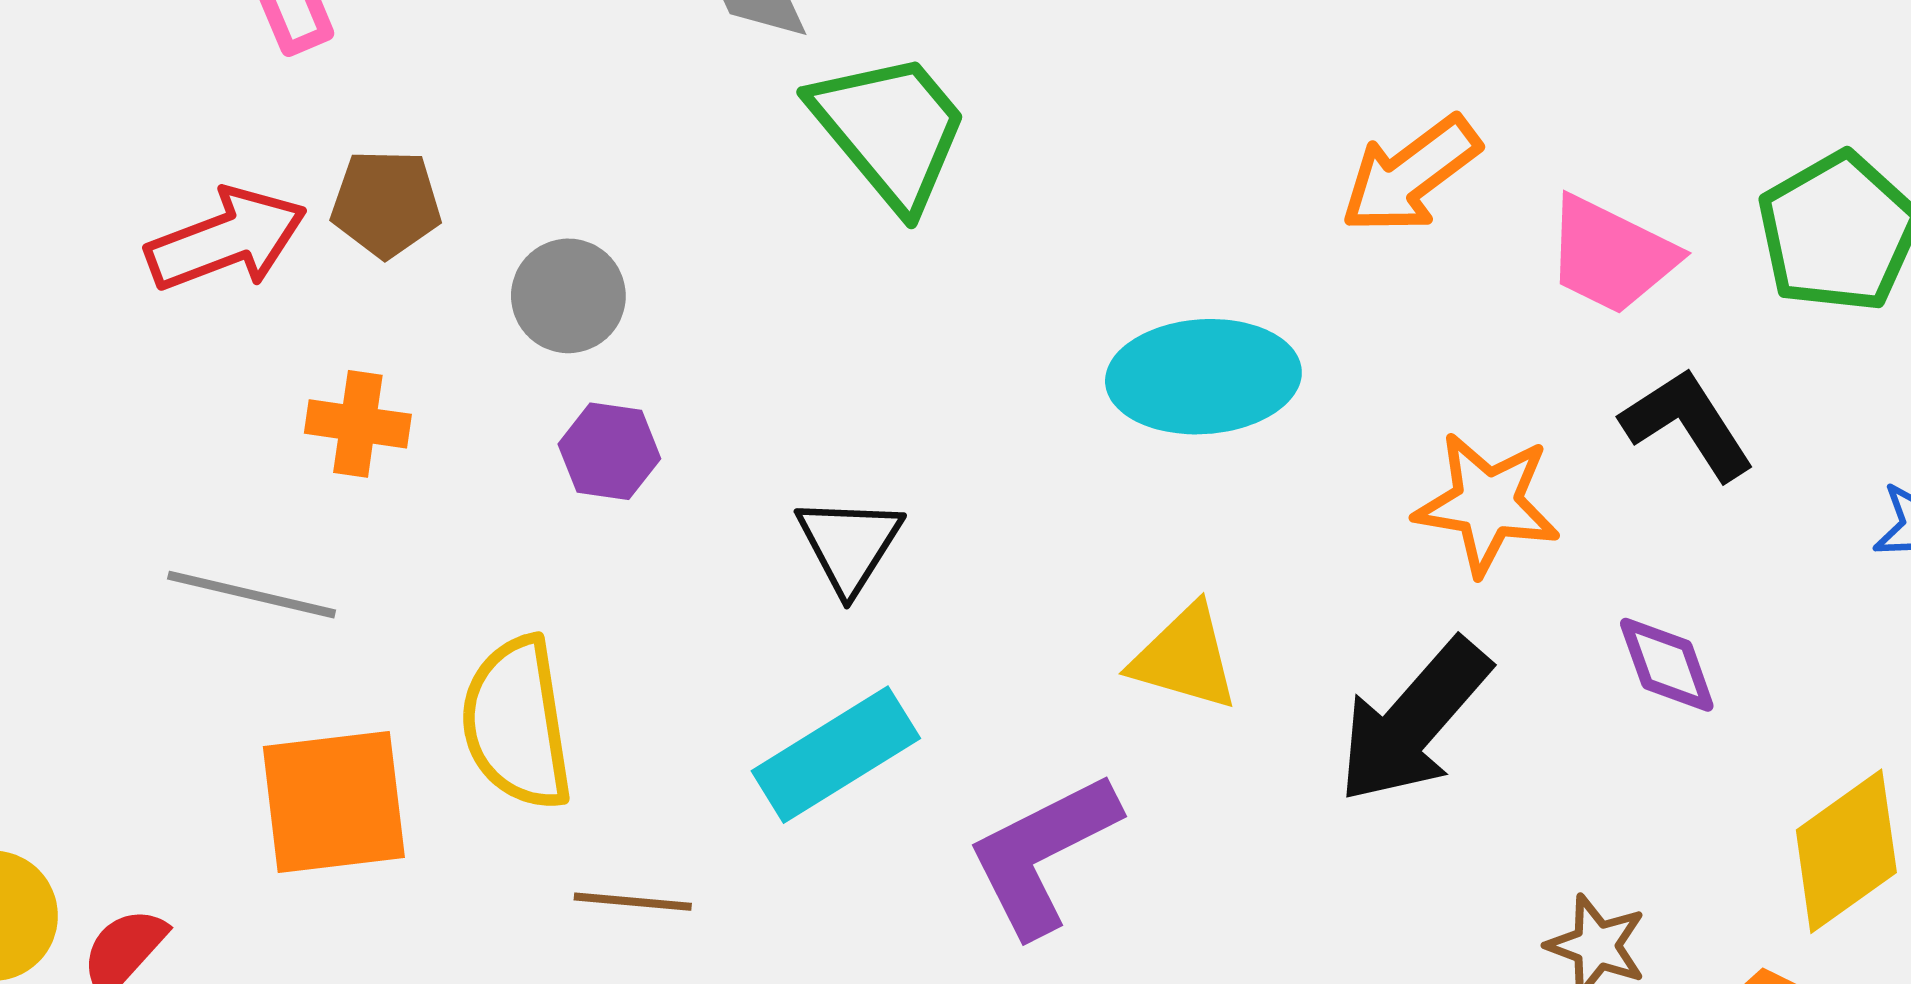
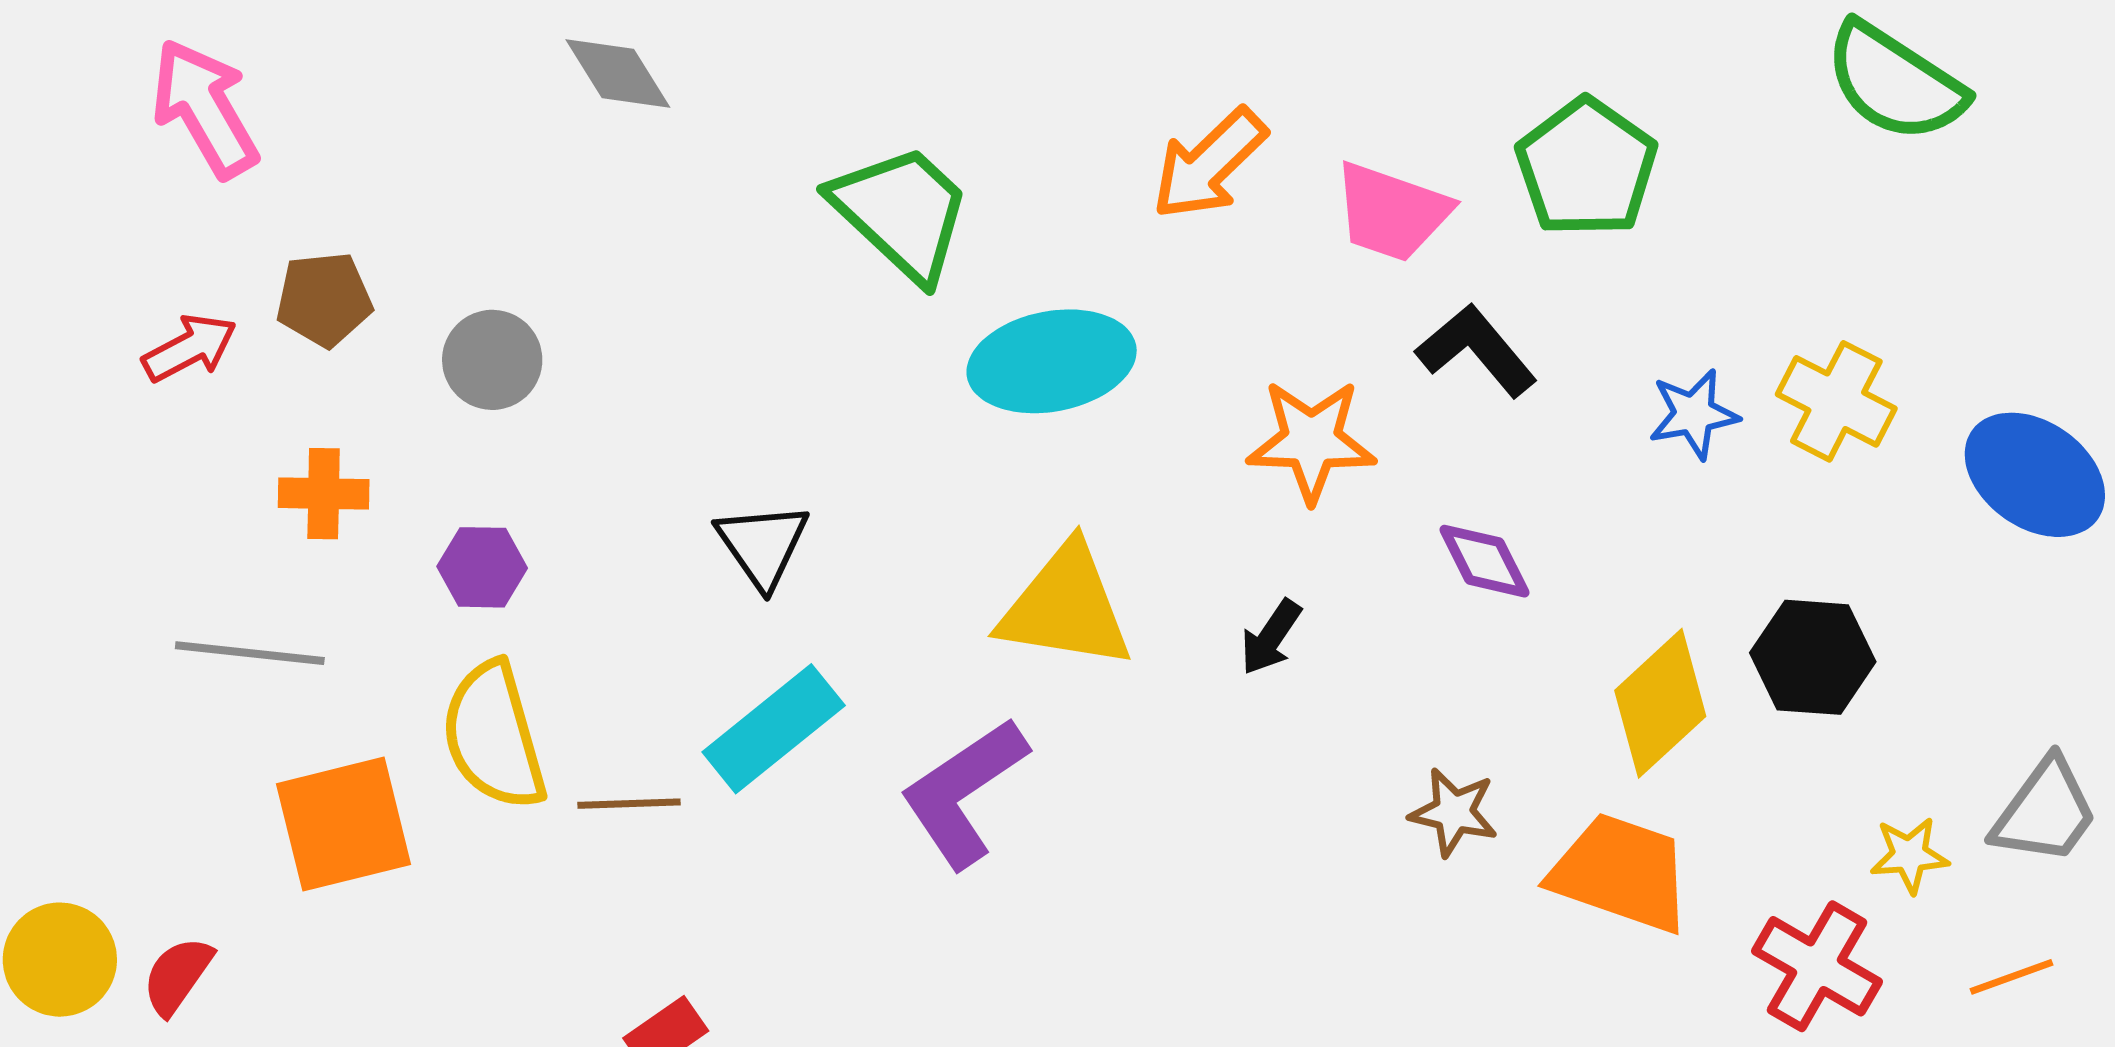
green trapezoid: (890, 130) -> (902, 212), moved
red arrow: (226, 239) -> (190, 348), size x0.7
purple hexagon: (609, 451) -> (482, 567), moved
yellow triangle: (1185, 658) -> (1066, 607), size x1.4
black arrow: (1413, 721) -> (1271, 637), size x0.5
brown line: (633, 902) -> (629, 804), moved

